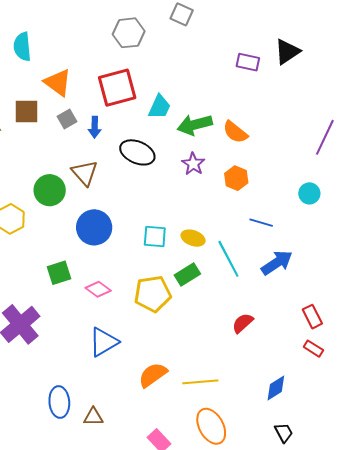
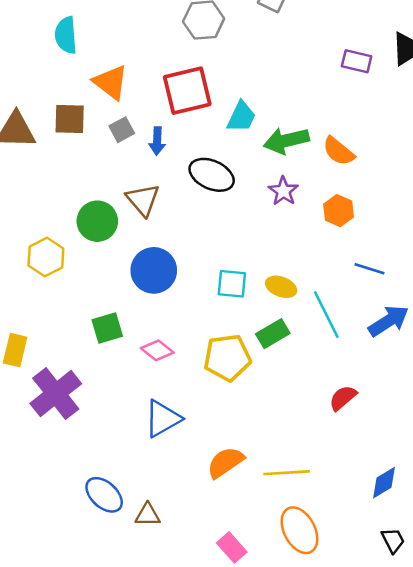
blue ellipse: (59, 402) -> (104, 495), turned -44

